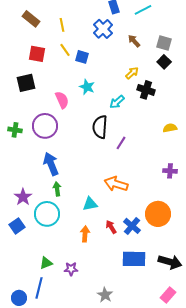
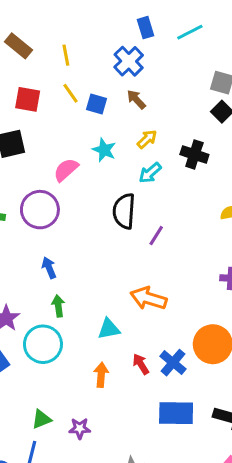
brown arrow: (134, 41) -> (136, 99), moved
yellow arrow: (132, 73) -> (147, 139), moved
pink semicircle: (62, 100) -> (66, 170), turned -108
blue arrow: (51, 164) -> (49, 268), size x0.6

